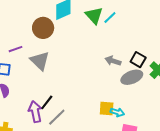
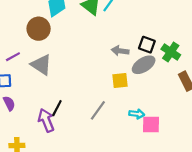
yellow square: (107, 109) -> (120, 80), moved
cyan arrow: (117, 112) -> (137, 114), moved
gray line: (57, 117) -> (98, 110), moved

